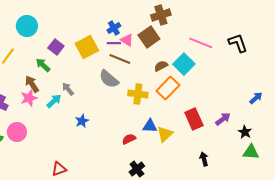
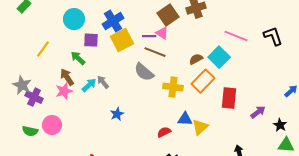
cyan circle: (27, 26) -> (74, 19), moved
blue cross: (114, 28) -> (113, 21), moved, size x1.5
brown square: (149, 37) -> (168, 15), moved
purple square: (56, 47) -> (91, 40), turned -35
cyan arrow: (54, 101) -> (89, 85), moved
red rectangle: (194, 119) -> (229, 98), moved, turned 30

